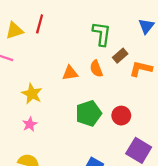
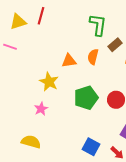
orange semicircle: (96, 69) -> (93, 57), turned 35
yellow star: (32, 94) -> (49, 82), moved
pink star: (30, 124) -> (41, 109), moved

